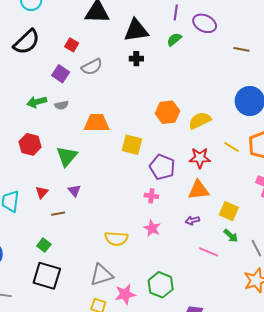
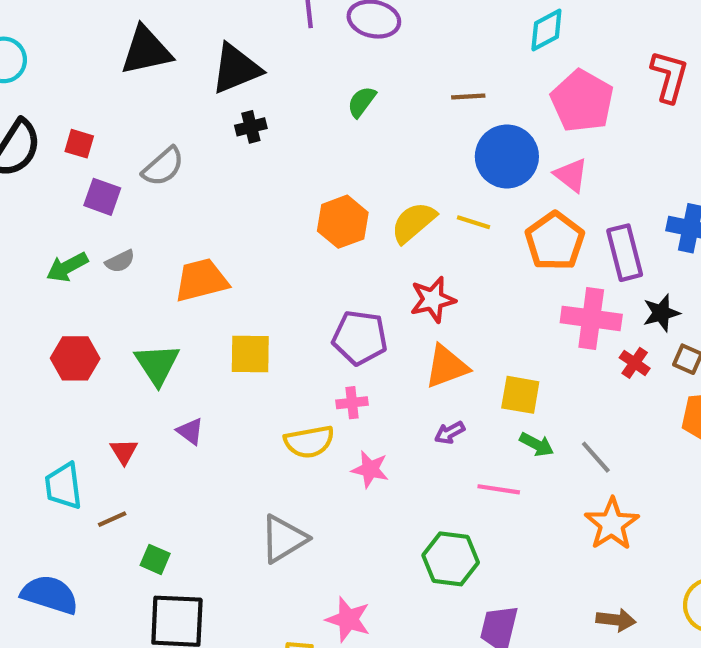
green semicircle: (174, 39) -> (362, 102), moved
red square: (72, 45) -> (79, 144), moved
brown line: (241, 49) -> (468, 96), moved
yellow square: (132, 145) -> (250, 354), moved
yellow line: (231, 147) -> (473, 222), moved
brown line: (58, 214) -> (112, 519), moved
yellow semicircle: (116, 239) -> (309, 442), moved
gray triangle: (101, 275) -> (284, 539), moved
green hexagon: (161, 285) -> (451, 559), moved
pink star: (125, 294) -> (348, 619), turned -30

